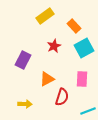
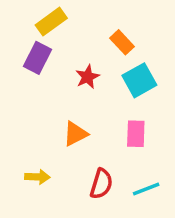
yellow rectangle: (45, 16) -> (51, 22), moved
purple rectangle: (23, 60) -> (37, 58), moved
red semicircle: (62, 97) -> (101, 184), moved

